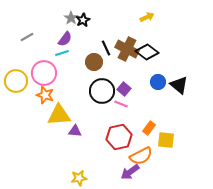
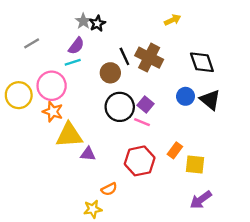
black diamond: (147, 52) -> (202, 62), moved, turned 35
orange semicircle: (141, 156) -> (109, 189), moved, size x0.6
purple arrow: (130, 172) -> (201, 200), moved

